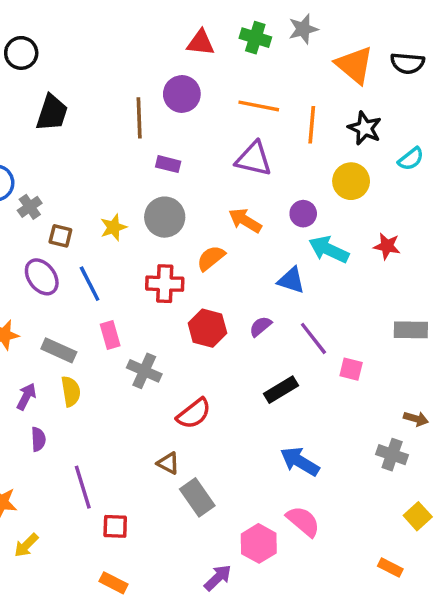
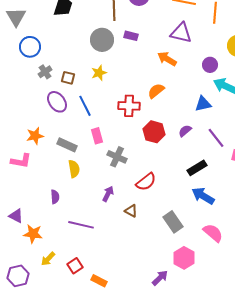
gray cross: (30, 207) -> (45, 72), moved
gray circle: (165, 217) -> (102, 40), moved
orange arrow: (245, 220) -> (167, 59), moved
blue triangle: (291, 280) -> (203, 104), turned -30
purple arrow: (26, 397) -> (108, 194), moved
blue arrow: (300, 461) -> (203, 196), moved
purple line: (83, 487) -> (81, 225), turned -60
gray rectangle: (197, 497) -> (173, 222), moved
pink semicircle: (303, 521) -> (213, 233), moved
red square: (115, 526) -> (75, 266), moved, turned -35

